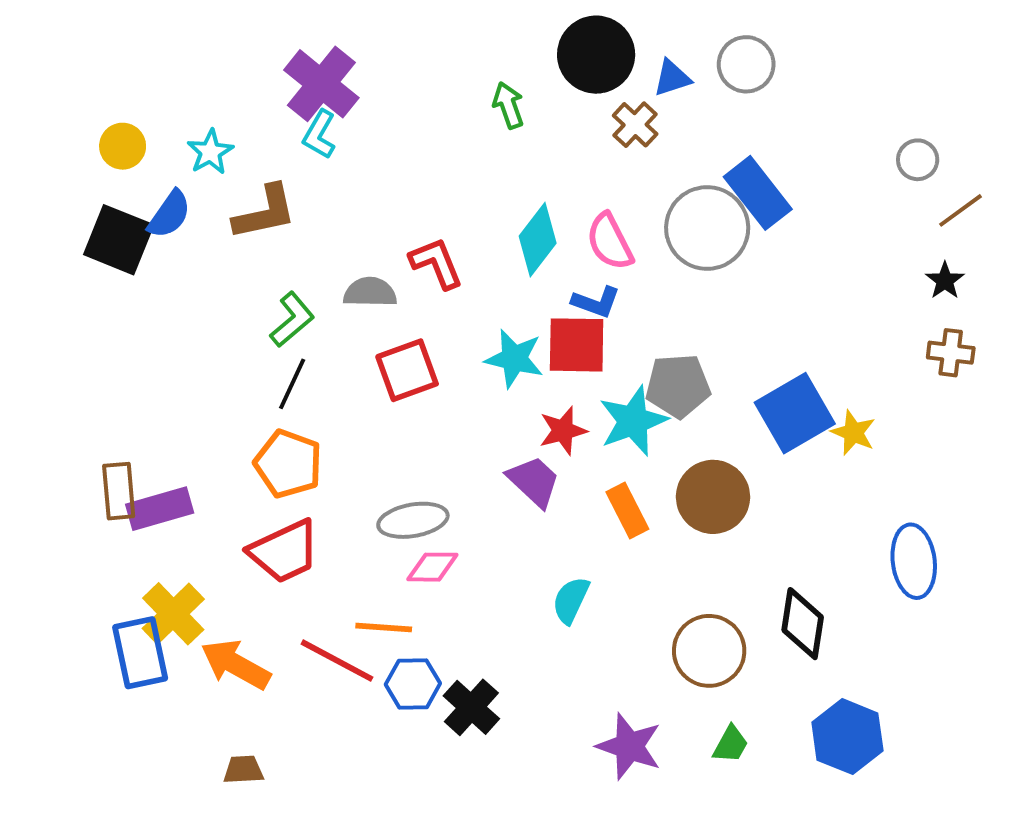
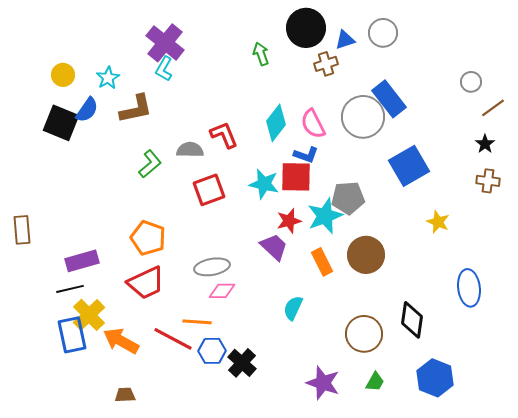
brown cross: (635, 125) -> (326, 64), turned 30
black line: (292, 384) -> (70, 289), moved, turned 52
blue square: (795, 413) -> (409, 166), moved
brown rectangle: (119, 491) -> (22, 230), moved

